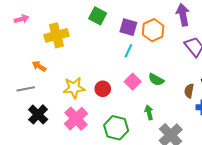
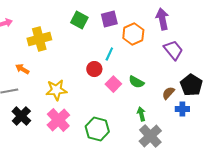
purple square: (128, 27) -> (109, 19), moved, turned -30
red circle: (103, 89) -> (94, 69), moved
brown semicircle: (189, 91) -> (168, 93), turned 32
green arrow: (149, 112) -> (141, 114), moved

